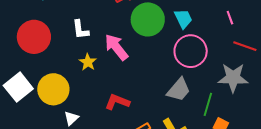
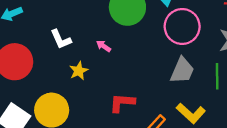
pink arrow: (116, 47) -> (104, 46), size x0.5
yellow star: (88, 62) -> (79, 71), turned 30

